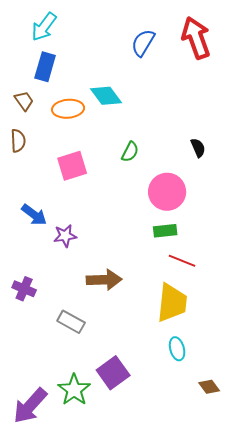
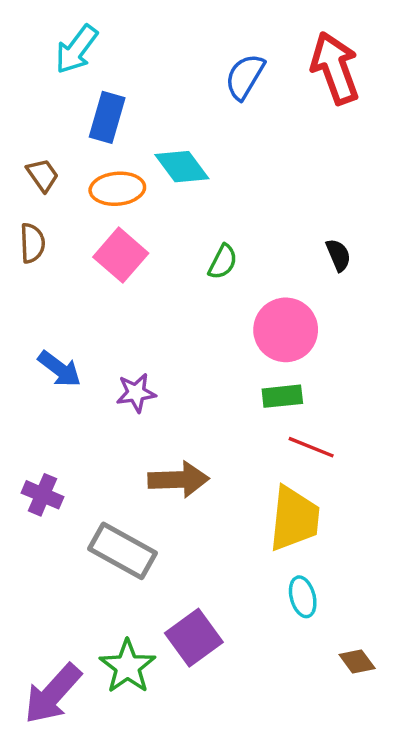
blue rectangle: (45, 67) -> (107, 117), moved
pink square: (72, 166) -> (121, 255), moved, turned -32
purple star: (65, 236) -> (136, 393), moved
gray rectangle: (71, 322) -> (122, 551), size x1.4

